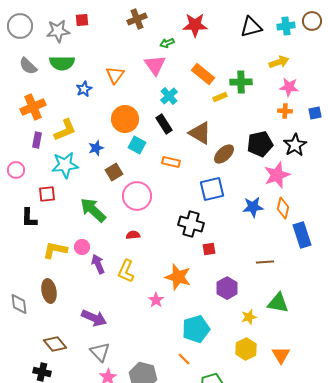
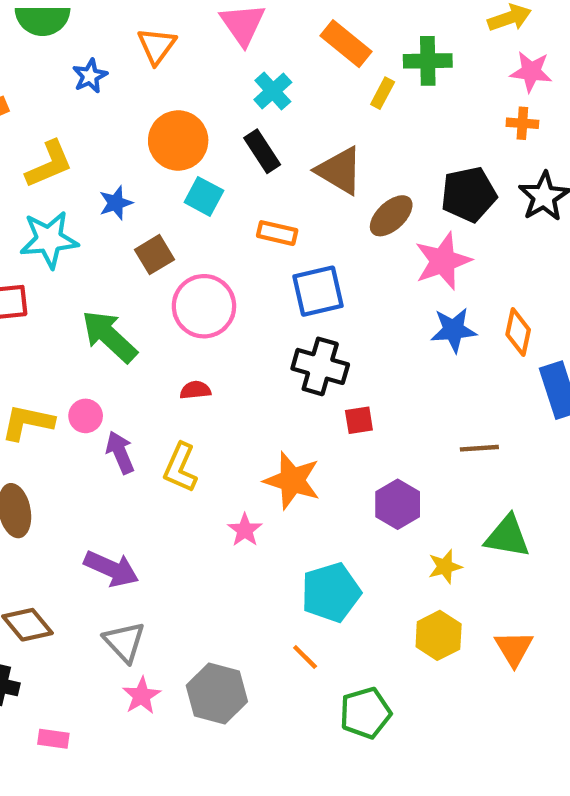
yellow rectangle: (220, 97) -> (383, 93), turned -40
pink star: (277, 175) -> (443, 261), moved
blue square: (212, 189) -> (318, 291), moved

